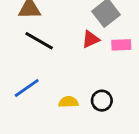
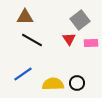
red triangle: (91, 39) -> (69, 39), turned -40
yellow semicircle: (68, 102) -> (53, 84), size x1.5

